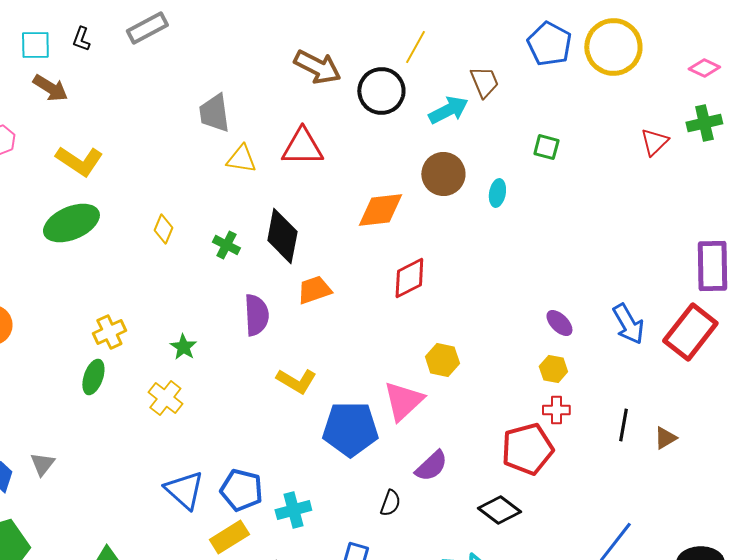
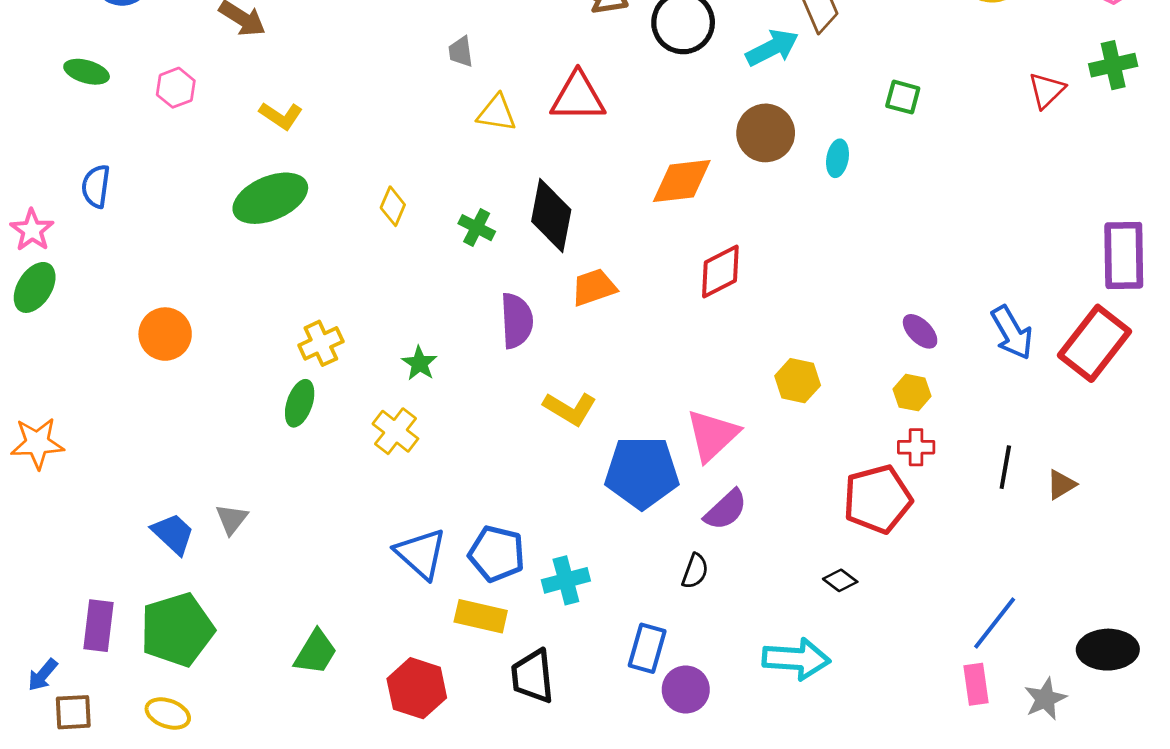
gray trapezoid: (214, 113) -> (461, 52), size x0.6
yellow L-shape: (79, 161) -> (281, 116), size x0.7
yellow hexagon: (442, 360) -> (798, 381), moved
purple semicircle: (431, 466) -> (726, 510), moved
black diamond: (499, 510) -> (840, 580), size x0.6
yellow rectangle: (229, 537) -> (481, 616), turned 45

